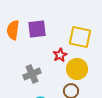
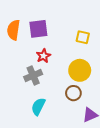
yellow square: (80, 37) -> (83, 37), size x0.6
red star: (60, 55) -> (43, 56), moved

